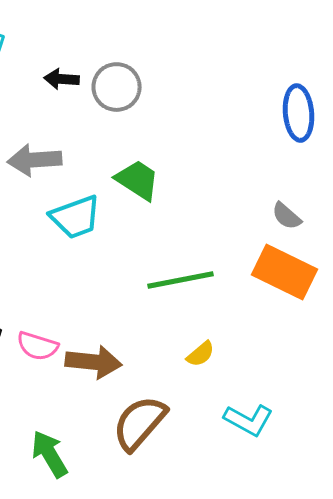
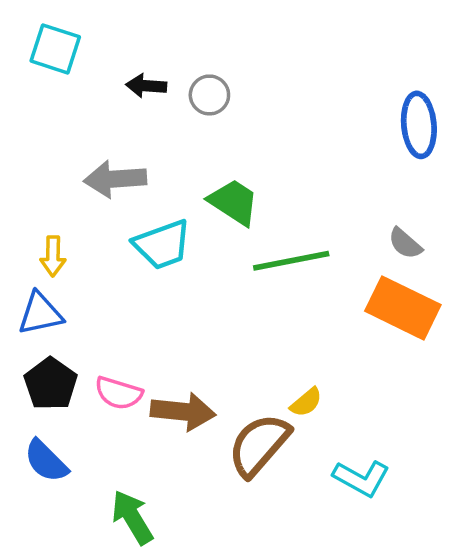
gray circle: (117, 87) -> (209, 95), size x0.7
green line: (181, 280) -> (291, 261), moved
brown semicircle: (140, 423) -> (259, 445), moved

